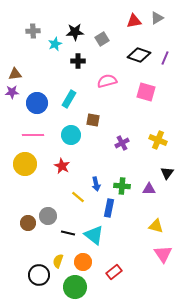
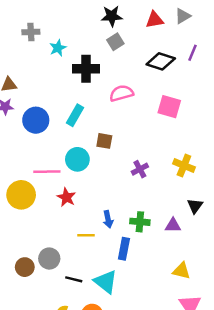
black star: (75, 32) -> (112, 16), moved
purple line: (165, 58) -> (193, 53), moved
black cross: (78, 61) -> (86, 69), size x1.5
pink line: (33, 135) -> (47, 172), moved
yellow line: (78, 197) -> (86, 235), turned -40

